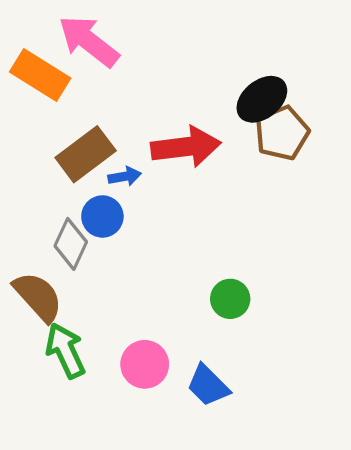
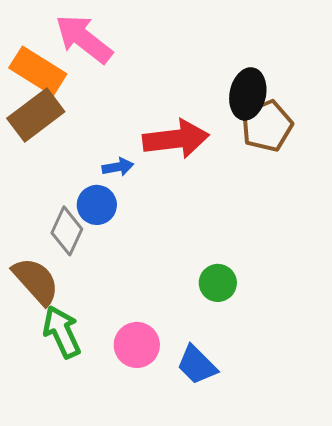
black ellipse: (262, 99) -> (248, 94), turned -39
brown rectangle: (86, 154) -> (36, 115), moved

